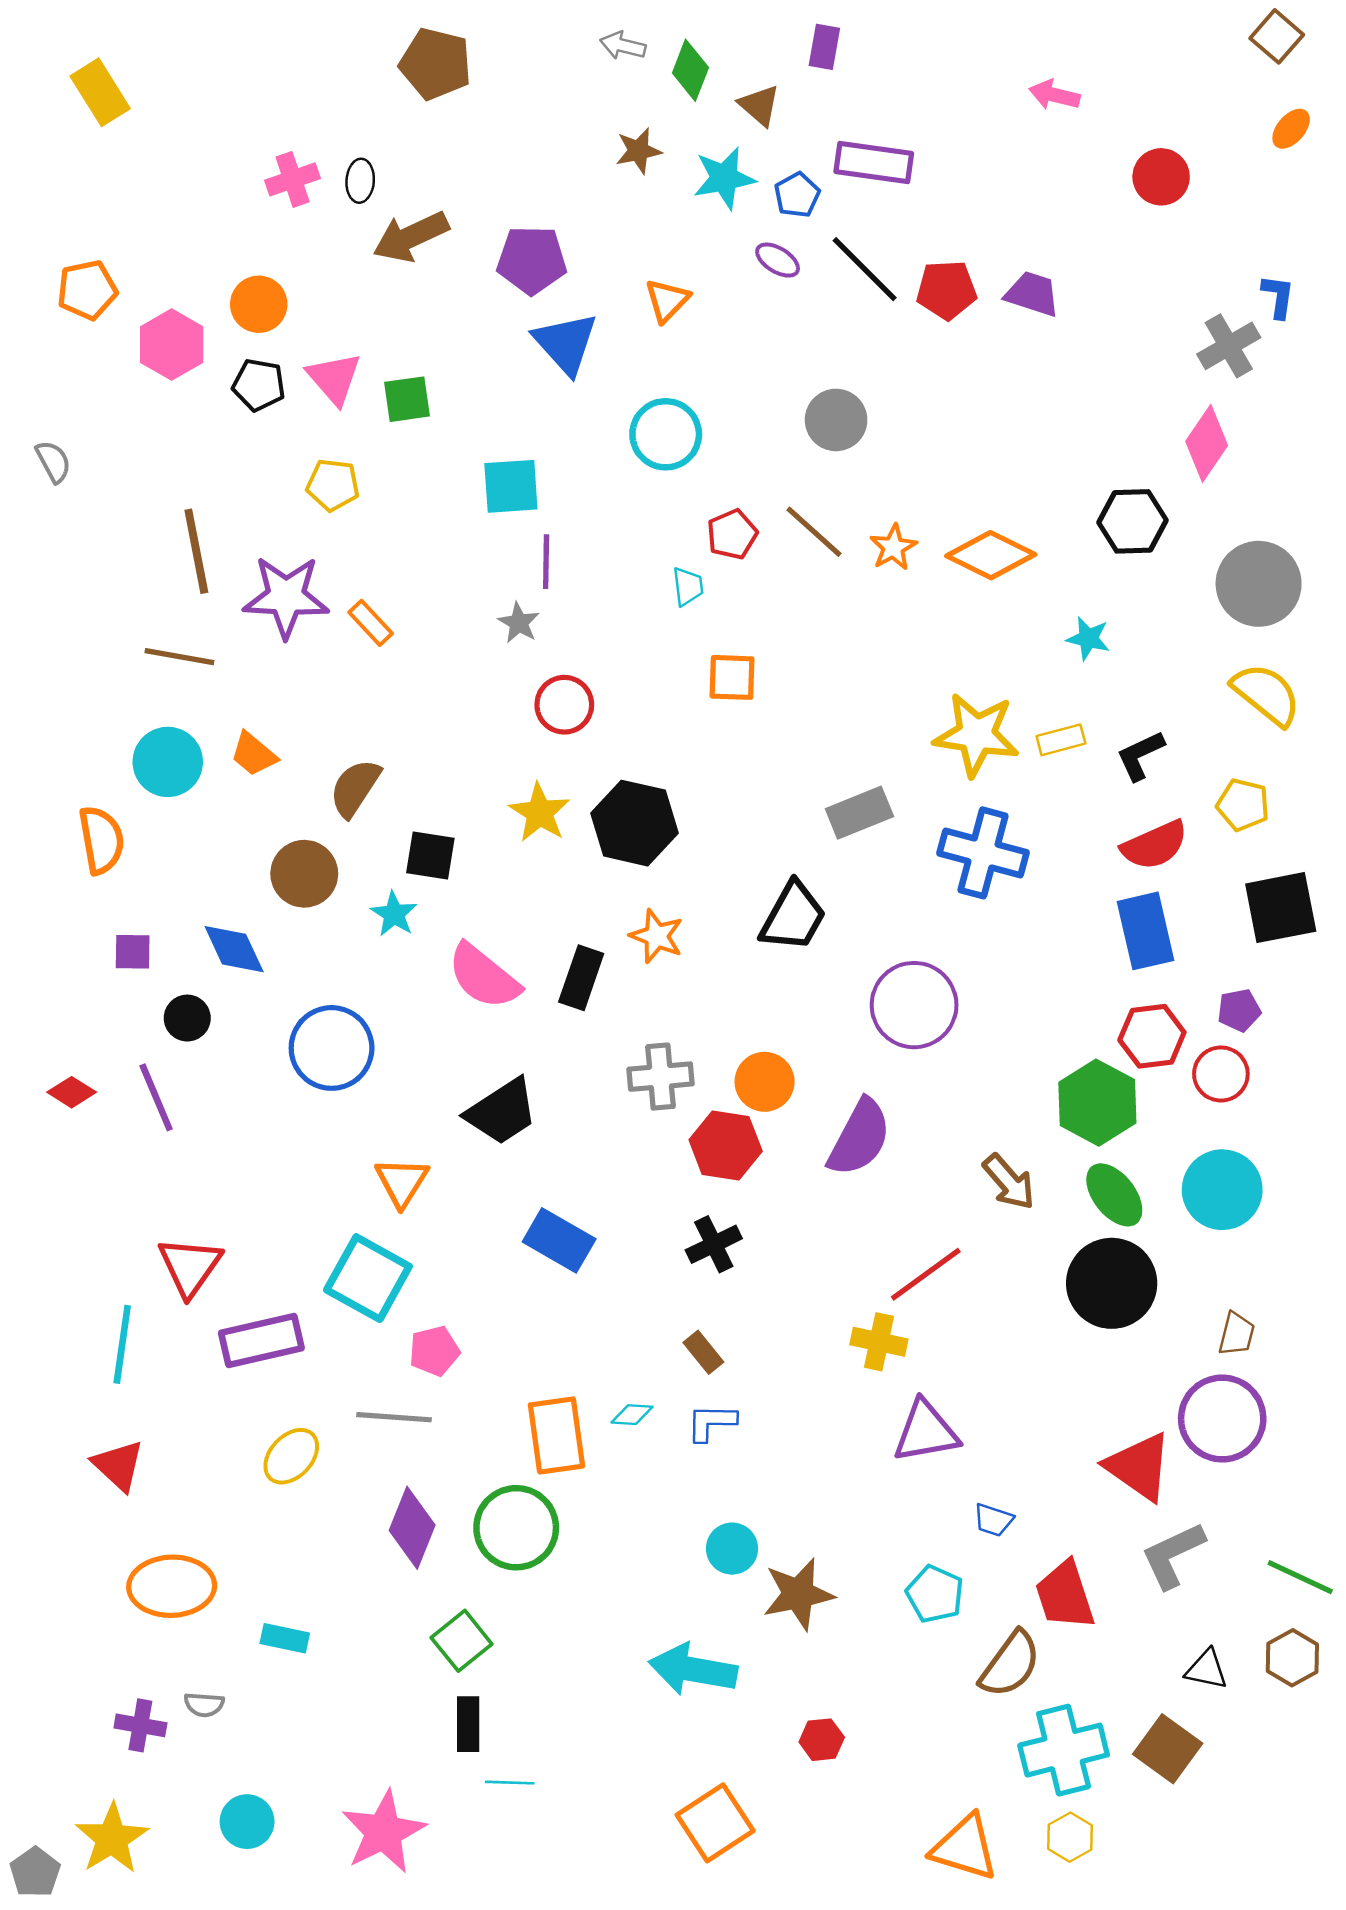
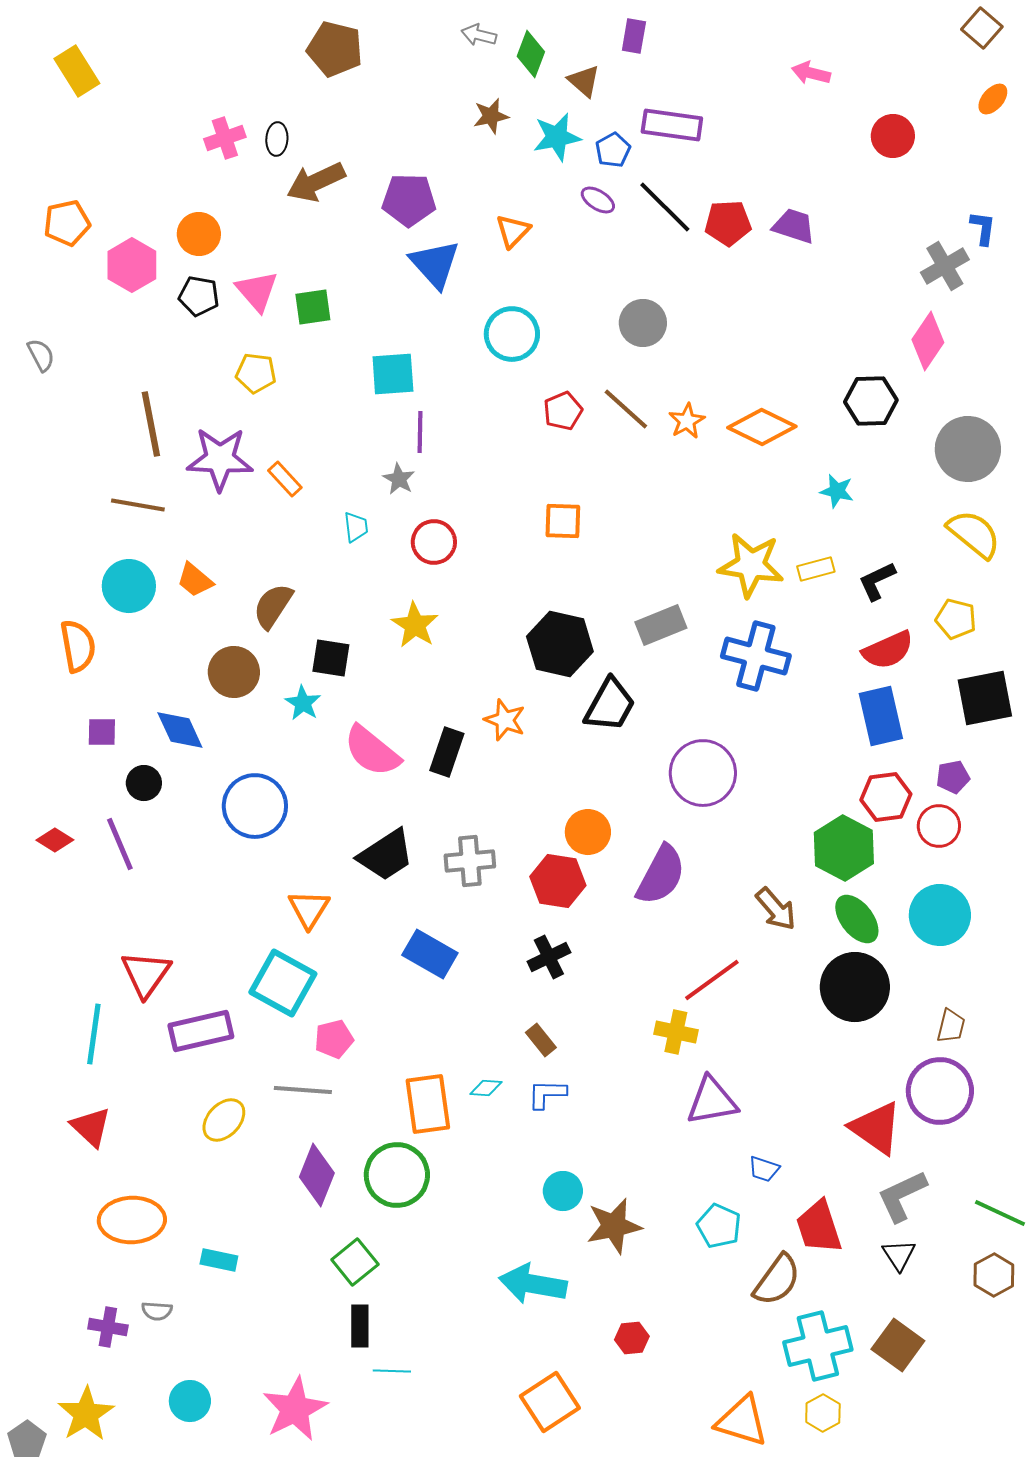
cyan trapezoid: (688, 586) -> (356, 527), moved
black hexagon: (635, 823) -> (560, 644), moved
gray cross: (661, 1077) -> (470, 861), moved
black triangle: (1207, 1669) -> (899, 1255), moved, turned 45

